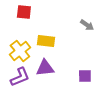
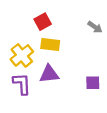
red square: (24, 12) -> (43, 22), moved, turned -35
purple L-shape: (20, 77) -> (22, 84), turned -70

